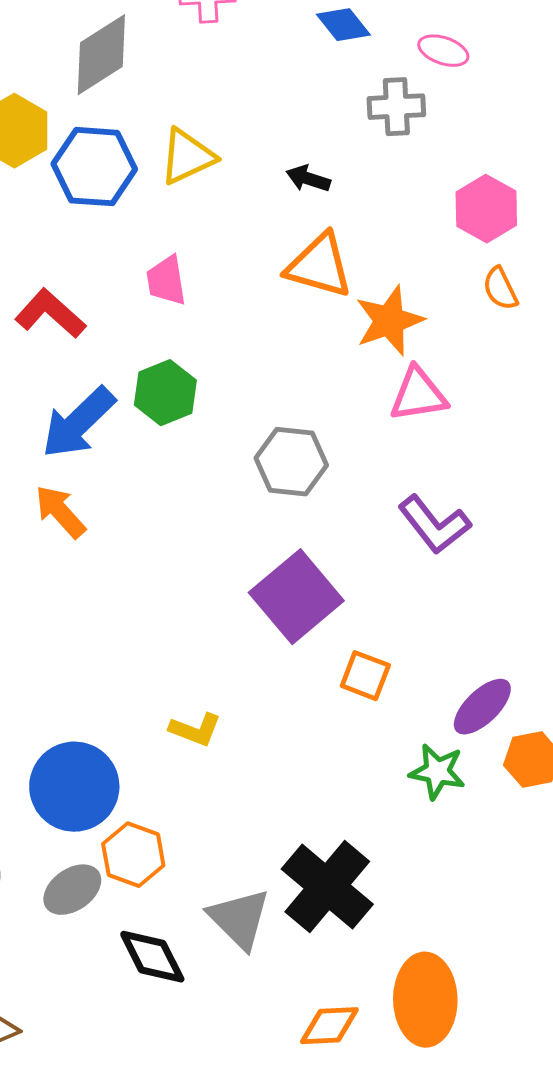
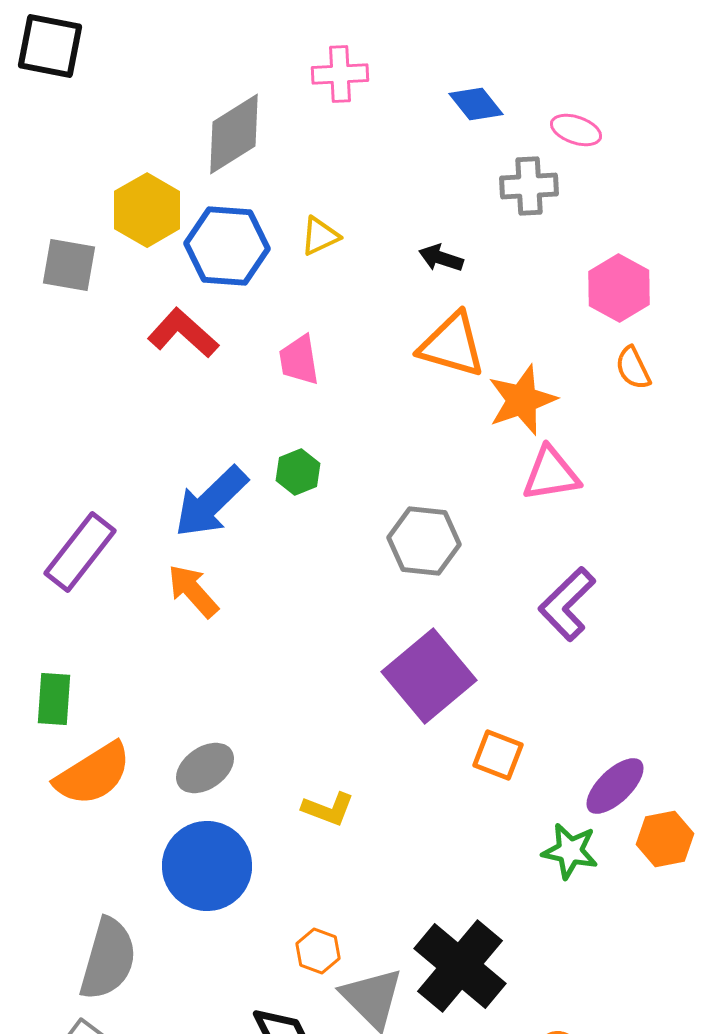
yellow triangle: (187, 157) -> (320, 236), size x0.7
red L-shape: (50, 314) -> (183, 333), moved
green hexagon: (165, 393) -> (298, 472), size x0.7
purple L-shape: (434, 525) -> (567, 604), turned 84
orange hexagon: (133, 855) -> (318, 951), moved, size x0.7
gray ellipse: (72, 890) -> (205, 768), moved

